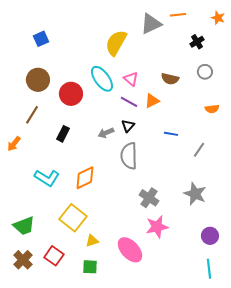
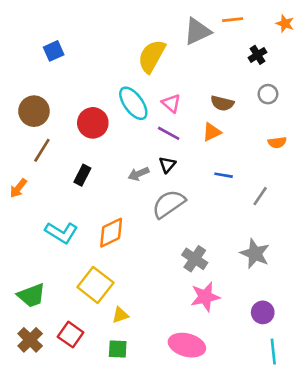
brown circle: (38, 80) -> (34, 111), moved
orange triangle: (152, 101) -> (212, 132), moved
gray semicircle: (129, 156) -> (169, 204), turned 56
purple circle: (210, 236) -> (263, 312), moved
pink ellipse: (130, 250) -> (187, 345), moved, turned -32

